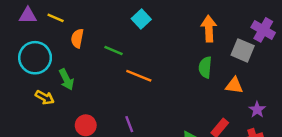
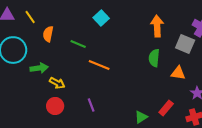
yellow line: (56, 18) -> (30, 17), turned 32
green arrow: (66, 79) -> (39, 68), turned -72
yellow arrow: (45, 98) -> (57, 83), moved

